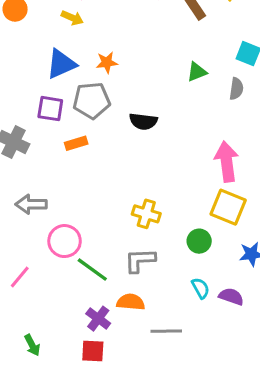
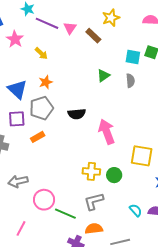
yellow arrow: (72, 18) -> (41, 53), moved, turned 32
blue triangle: (61, 64) -> (17, 89), turned -40
pink arrow: (227, 162) -> (107, 132), moved
green circle: (199, 241) -> (114, 175), moved

